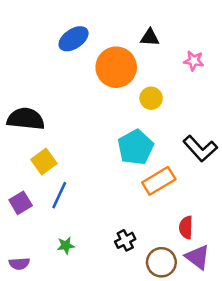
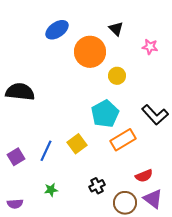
black triangle: (150, 37) -> (116, 29), turned 42
yellow square: (44, 162) -> (77, 144), moved
red semicircle: (186, 227) -> (144, 176), turned -114

